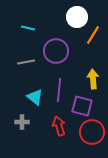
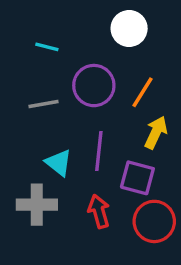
orange line: (93, 35) -> (143, 92), moved
yellow arrow: (93, 79) -> (156, 132), turned 30
gray cross: (22, 122) -> (37, 205), size x1.6

